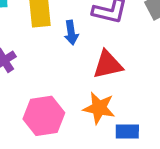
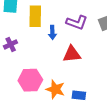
orange star: (99, 108) -> (55, 89), moved

